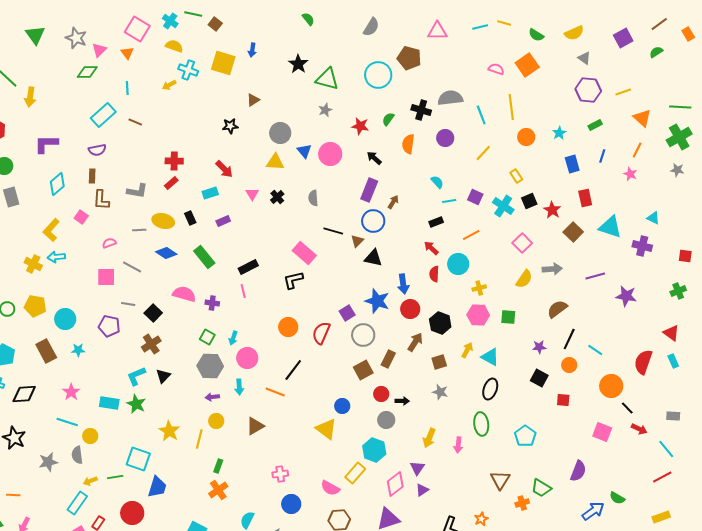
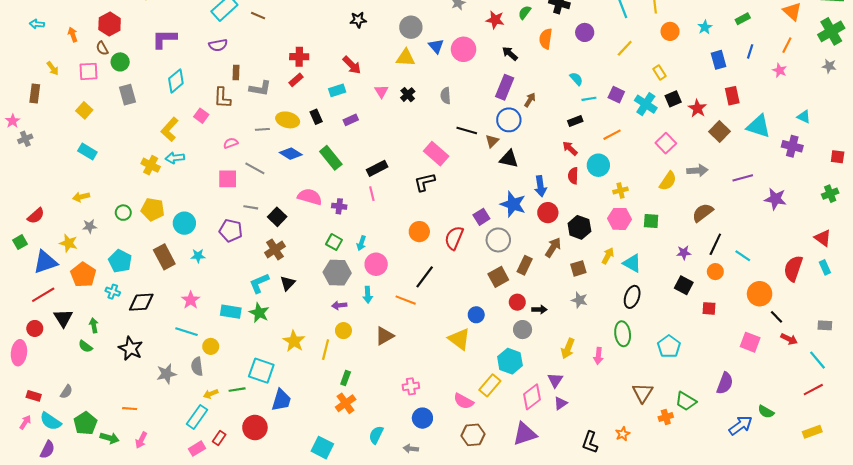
brown rectangle: (92, 176) -> (236, 72), moved

